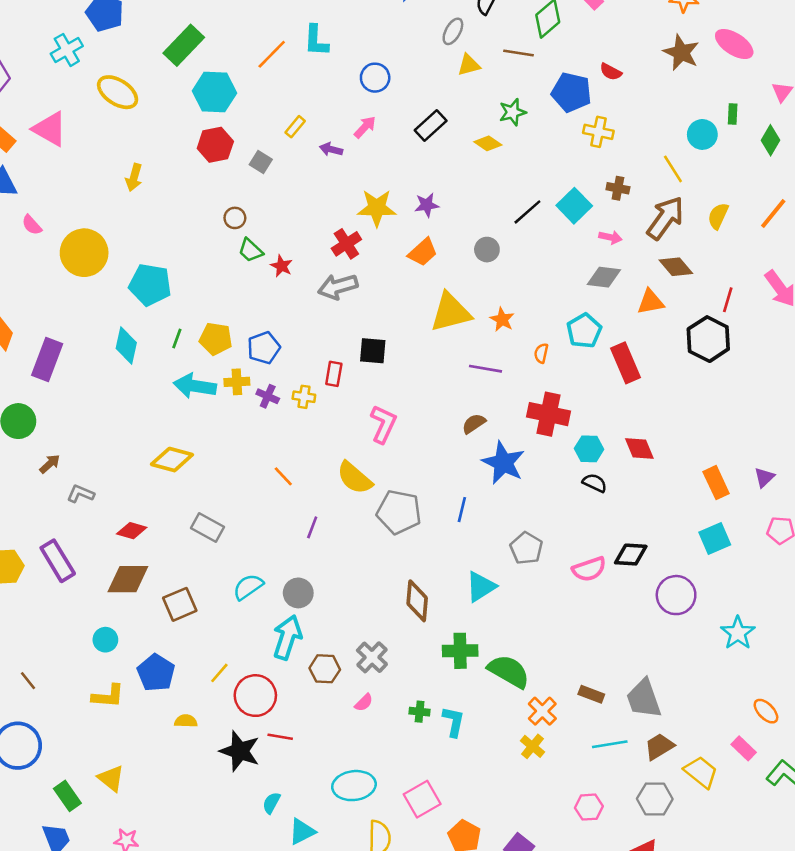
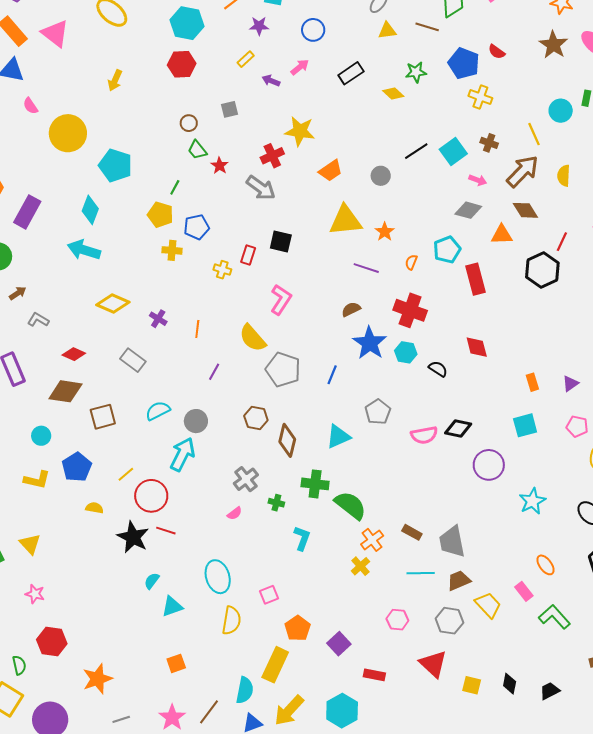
gray square: (261, 162) -> (230, 109), moved, turned 36
purple star: (427, 205) -> (259, 26), moved
yellow semicircle: (718, 216) -> (564, 176), turned -30
gray arrow: (338, 287) -> (261, 188), turned -136
green line: (177, 339) -> (175, 187), moved
cyan arrow: (195, 386) -> (84, 250), moved
purple cross: (268, 396) -> (158, 319), moved
cyan hexagon: (589, 449) -> (406, 352), moved
orange line: (283, 476) -> (197, 329), turned 42
orange rectangle: (716, 483) -> (532, 382), size x0.7
brown hexagon: (325, 669) -> (256, 418), moved
green cross: (420, 712) -> (276, 503), moved
cyan ellipse: (354, 786) -> (218, 577), turned 72
pink square: (422, 799) -> (269, 595), size x0.7

